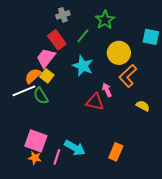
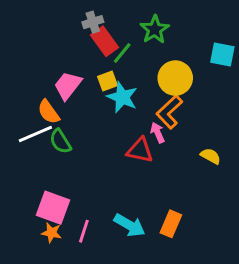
red rectangle: (57, 40) -> (105, 41), moved
orange semicircle: (33, 76) -> (49, 112), turned -84
yellow square: (47, 76) -> (107, 81), moved, turned 32
orange L-shape: (128, 76) -> (169, 112), moved
cyan arrow: (75, 148) -> (130, 225), moved

